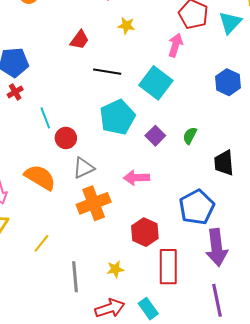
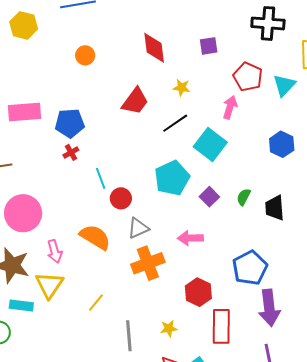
red trapezoid: (80, 40) -> (135, 101), size x1.4
black line: (107, 72) -> (175, 123), moved, turned -44
black trapezoid: (224, 163) -> (275, 208), moved

